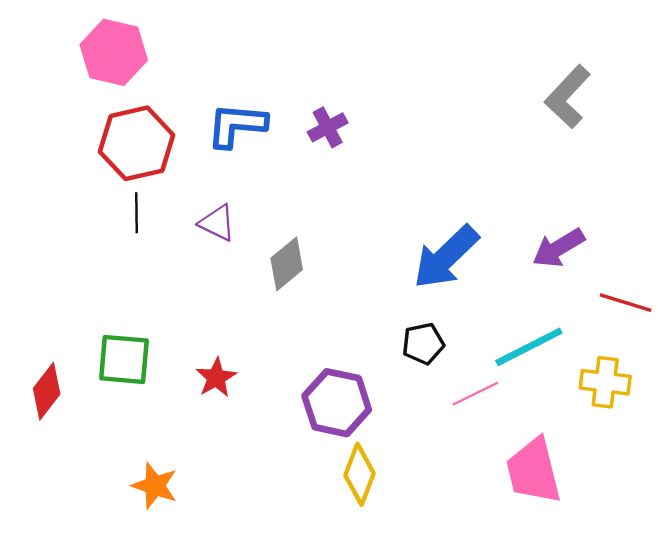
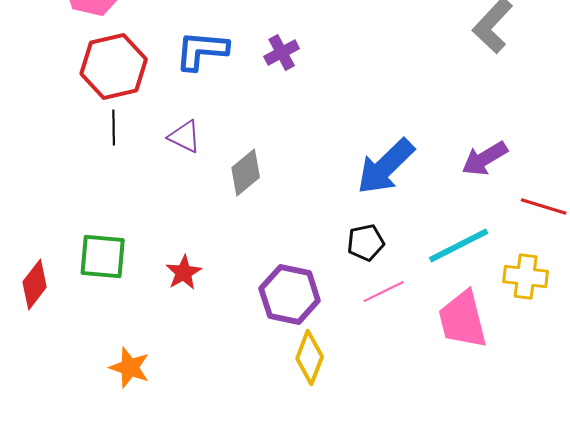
pink line: (475, 394) -> (384, 292), moved
pink trapezoid: (533, 471) -> (463, 320), moved

